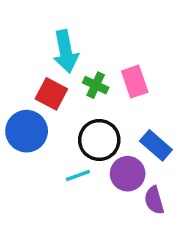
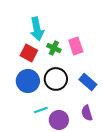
blue circle: (27, 131) -> (28, 81), moved
purple circle: (128, 174) -> (59, 120), moved
cyan line: (78, 175) -> (41, 110), moved

